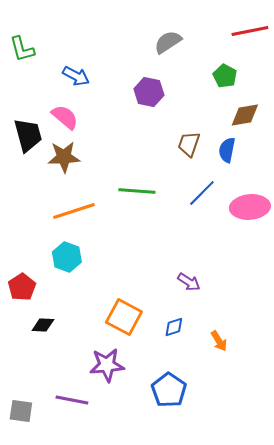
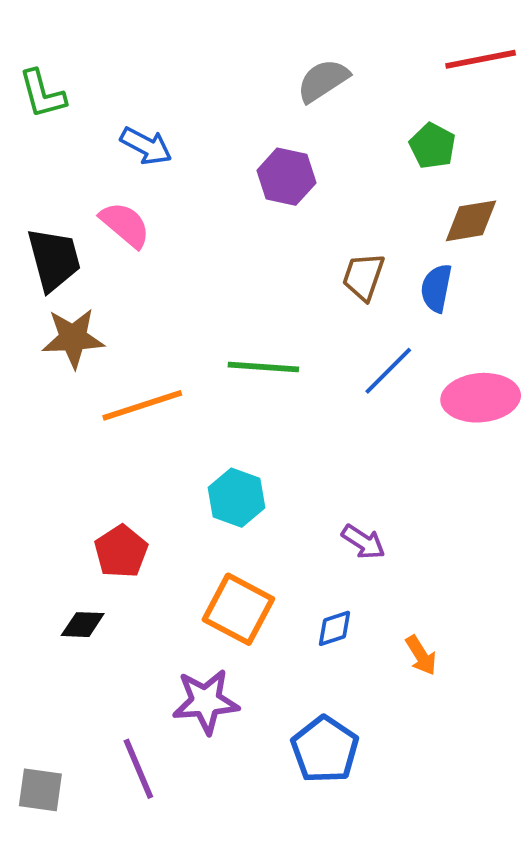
brown star: (64, 157) -> (73, 338), moved
cyan hexagon: (67, 257) -> (236, 498), moved
red pentagon: (22, 287) -> (121, 551), moved
purple line: (72, 400) -> (138, 769), turned 56

